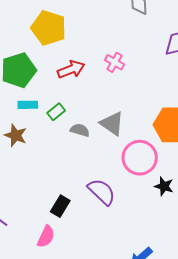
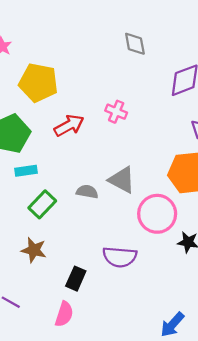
green rectangle: (56, 112) -> (42, 204), moved, size x1.4
brown star: (16, 135) -> (34, 250), moved
purple semicircle: (102, 192) -> (120, 257), turned 148

